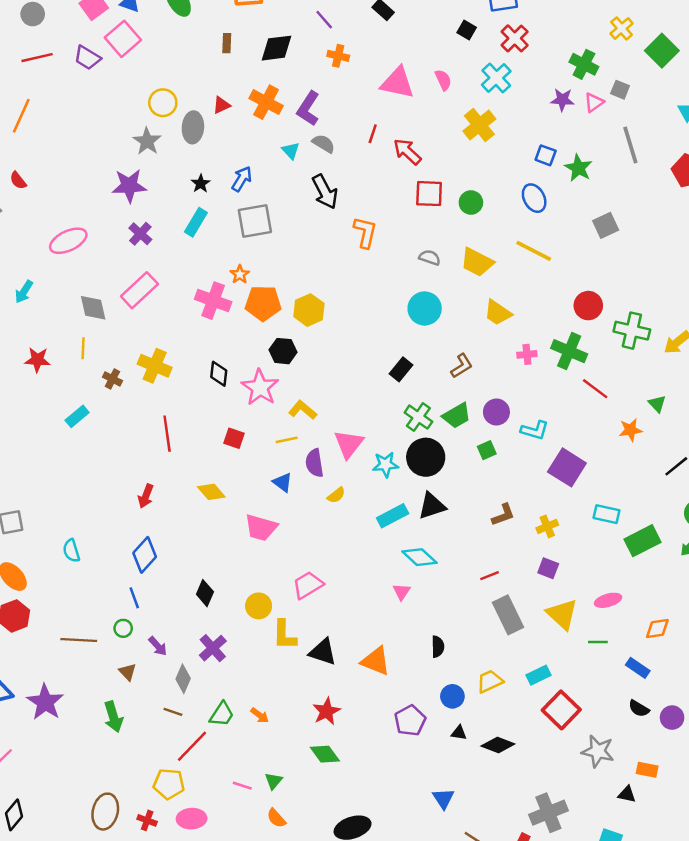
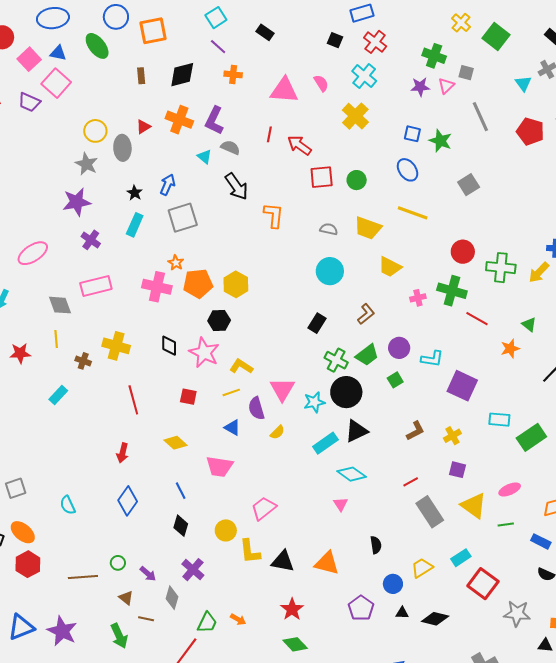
pink rectangle: (139, 290) -> (96, 286), turned 36
blue line: (134, 598) -> (181, 491), moved
brown line: (173, 712) -> (146, 619), moved

